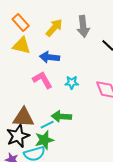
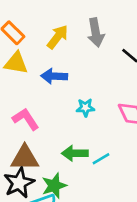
pink L-shape: (42, 80) -> (26, 119), moved
cyan line: (47, 125) -> (101, 159), moved

